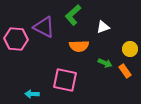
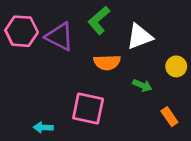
white triangle: (103, 27) -> (140, 37), size x1.5
pink hexagon: (16, 39) -> (22, 31), moved
orange rectangle: (125, 71) -> (169, 117), moved

